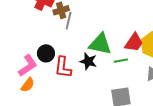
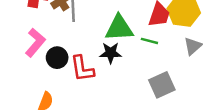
green line: (121, 61) -> (149, 41), turned 40
pink L-shape: (28, 66) -> (35, 42), moved

